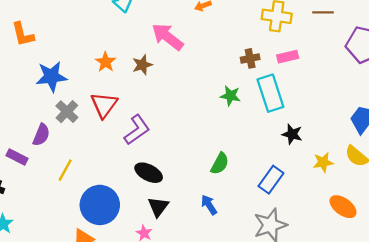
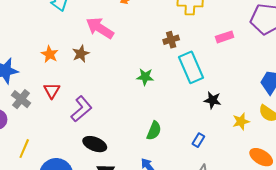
pink rectangle: (288, 57) -> (225, 37), moved
green star: (230, 96) -> (145, 77), moved
red triangle: (104, 105) -> (52, 91), size x0.7
blue rectangle: (271, 180) -> (198, 140), size x0.6

